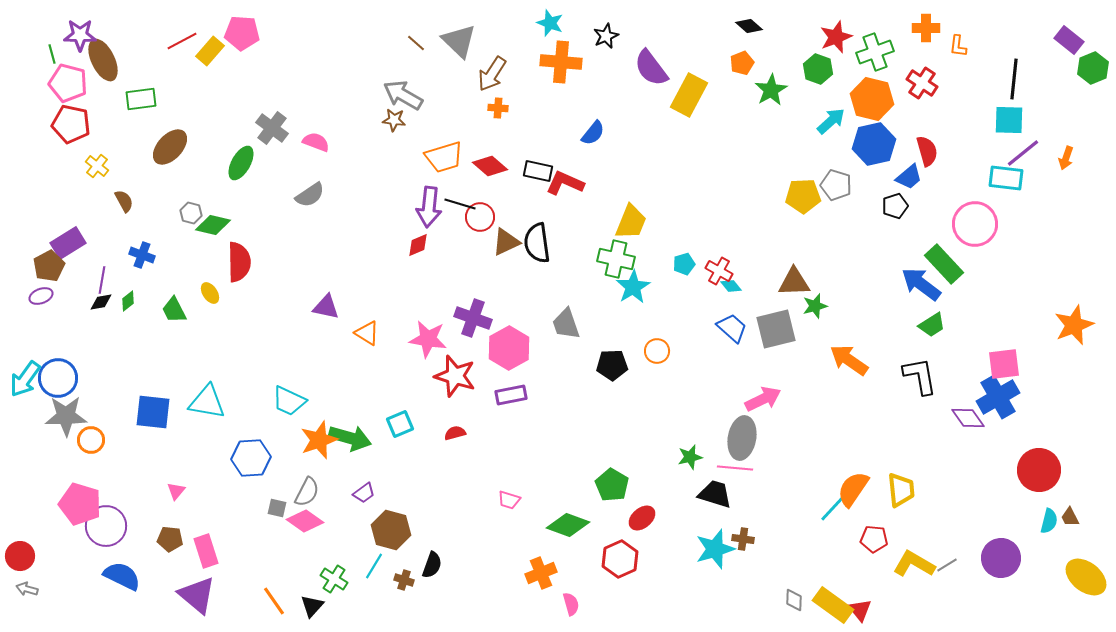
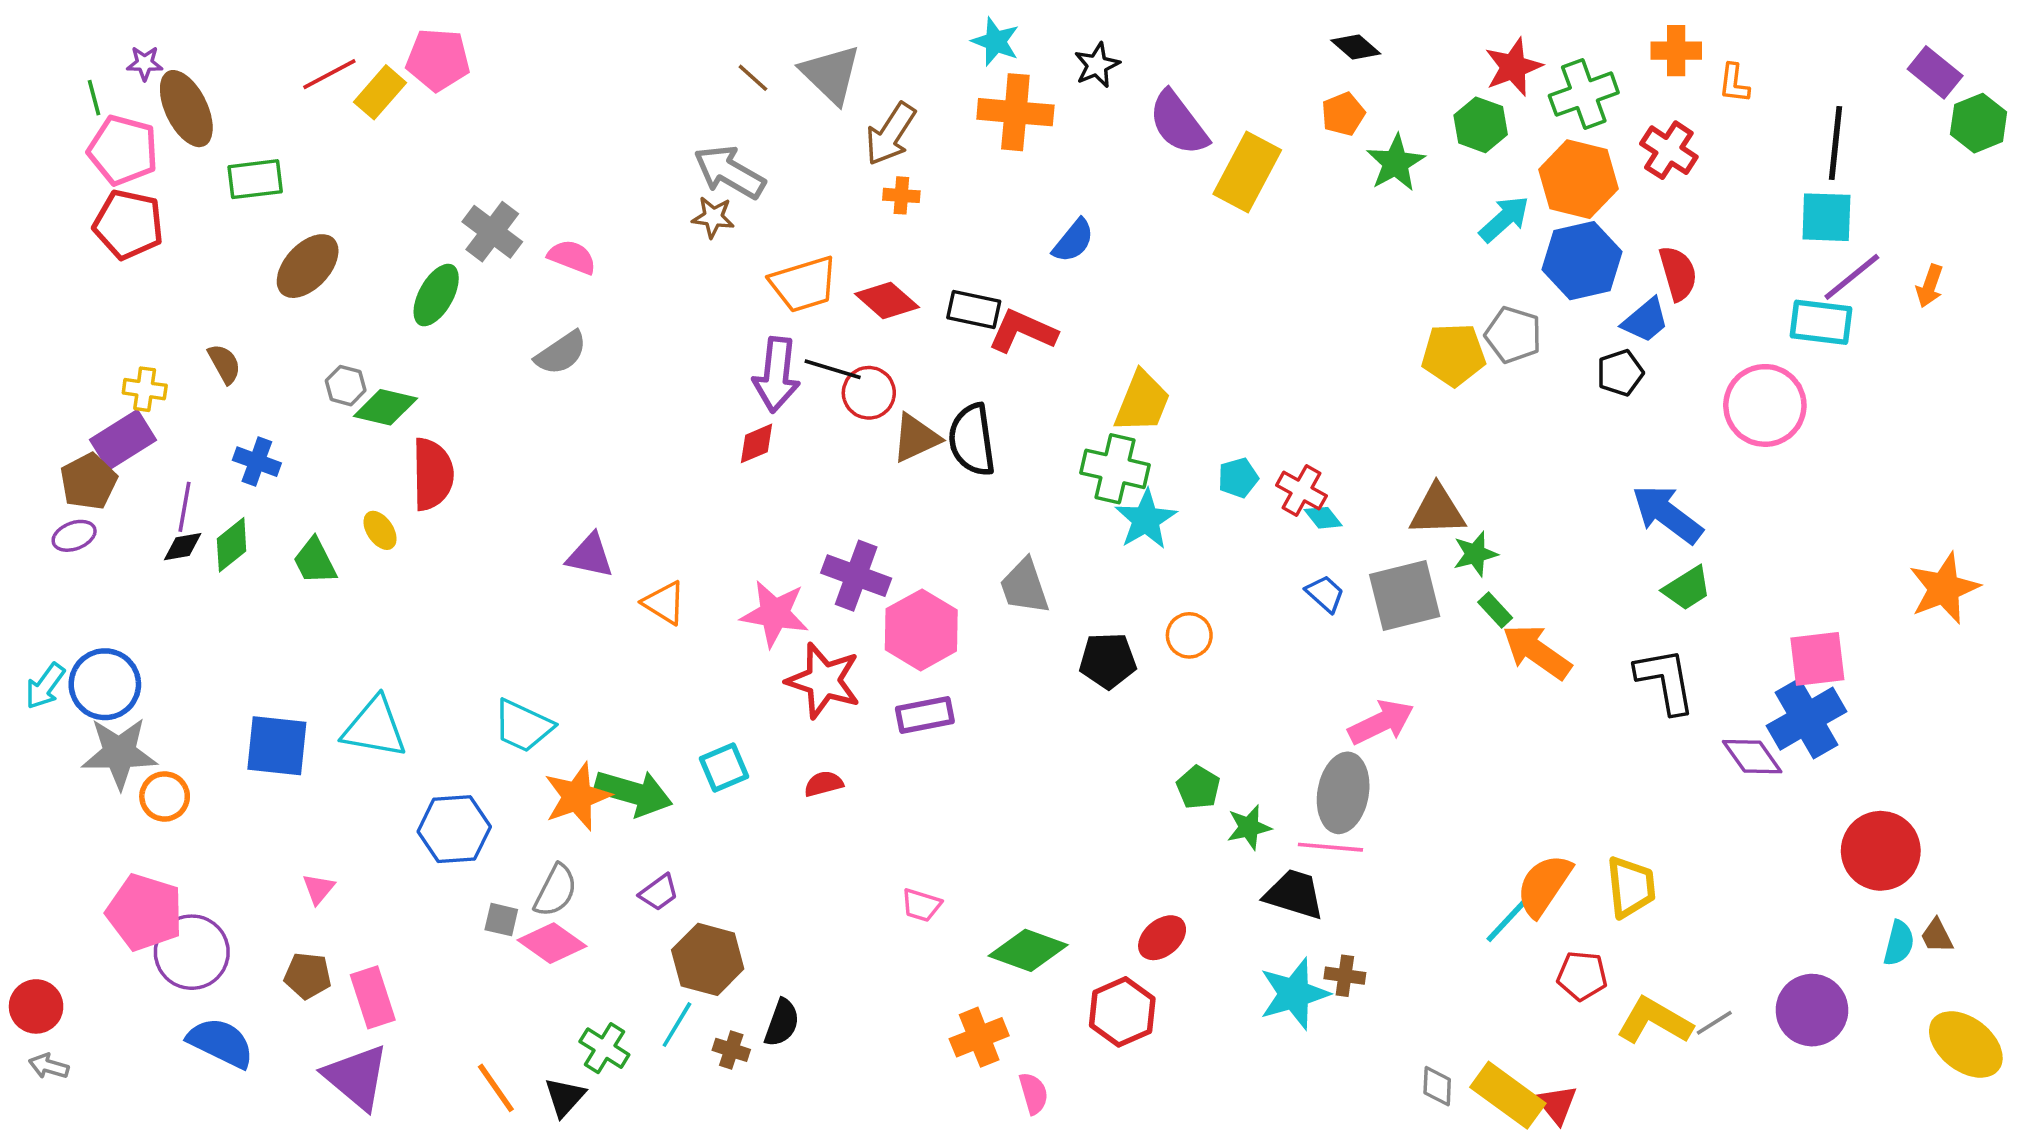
purple star: (80, 35) -> (145, 63), size x0.6
yellow cross: (97, 166) -> (145, 389), moved, turned -30
green rectangle: (944, 264) -> (1495, 610), moved, size x0.5
green diamond: (128, 301) -> (232, 545), size x1.4
blue trapezoid: (732, 328) -> (1325, 594), size x0.7
cyan arrow: (25, 379) -> (45, 686), size x0.7
green pentagon: (612, 485) -> (1198, 787), moved, size x0.7

